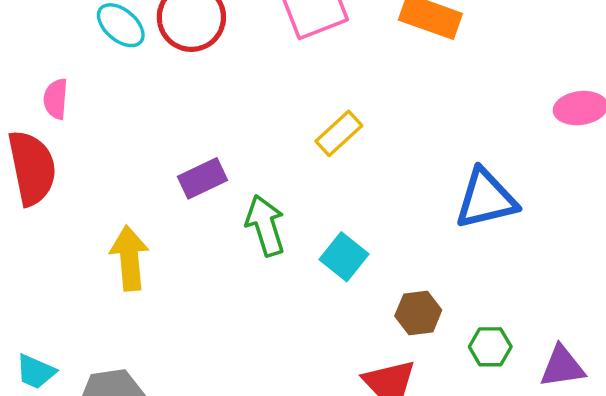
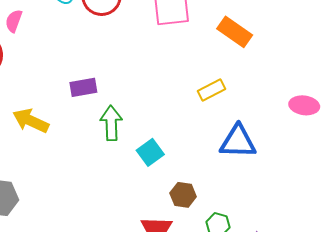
yellow rectangle: (339, 133) -> (211, 90), moved
yellow arrow: (129, 258) -> (31, 121), turned -75

